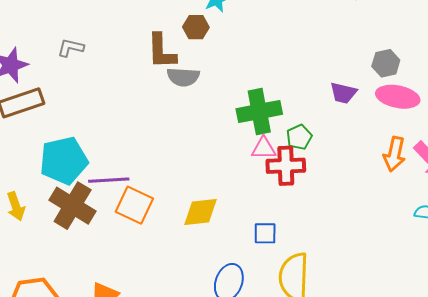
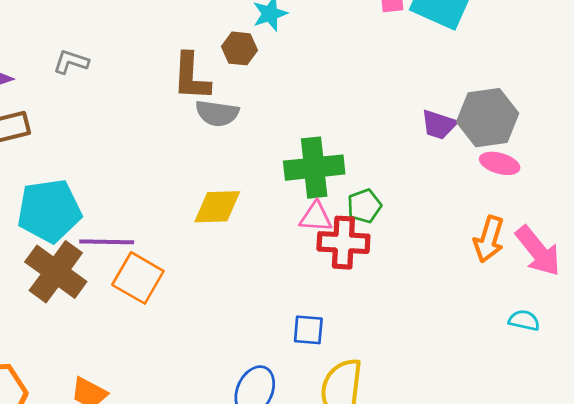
gray hexagon: (386, 63) -> (488, 118), size x1.6
purple trapezoid: (343, 93) -> (439, 125), moved
pink ellipse: (398, 97) -> (500, 163), size x0.7
yellow diamond: (200, 212) -> (217, 207), moved

